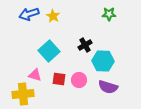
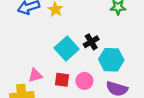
cyan square: (49, 51) -> (67, 49), moved
pink triangle: (35, 75) -> (35, 75), turned -32

